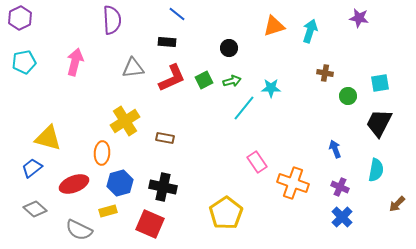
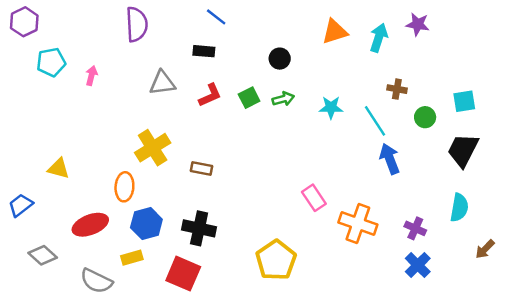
purple star: (359, 18) -> (418, 24), moved
cyan pentagon: (24, 62) -> (51, 62), moved
pink arrow: (75, 62) -> (91, 76), size x0.6
red L-shape: (172, 78) -> (210, 95), size x0.7
cyan line: (244, 108) -> (375, 121), moved, turned -72
yellow triangle: (48, 138) -> (58, 168), size x0.7
blue arrow: (335, 149) -> (390, 159), moved, size x1.4
blue trapezoid: (32, 168) -> (21, 205), moved

